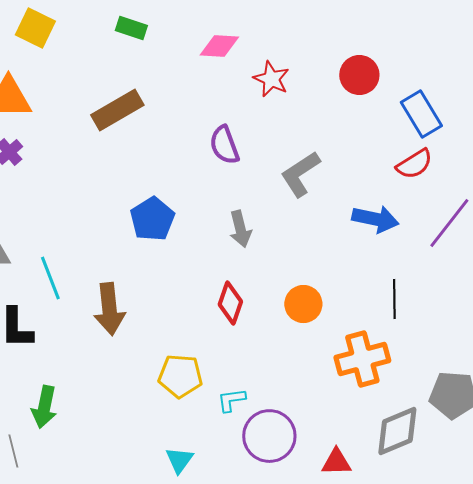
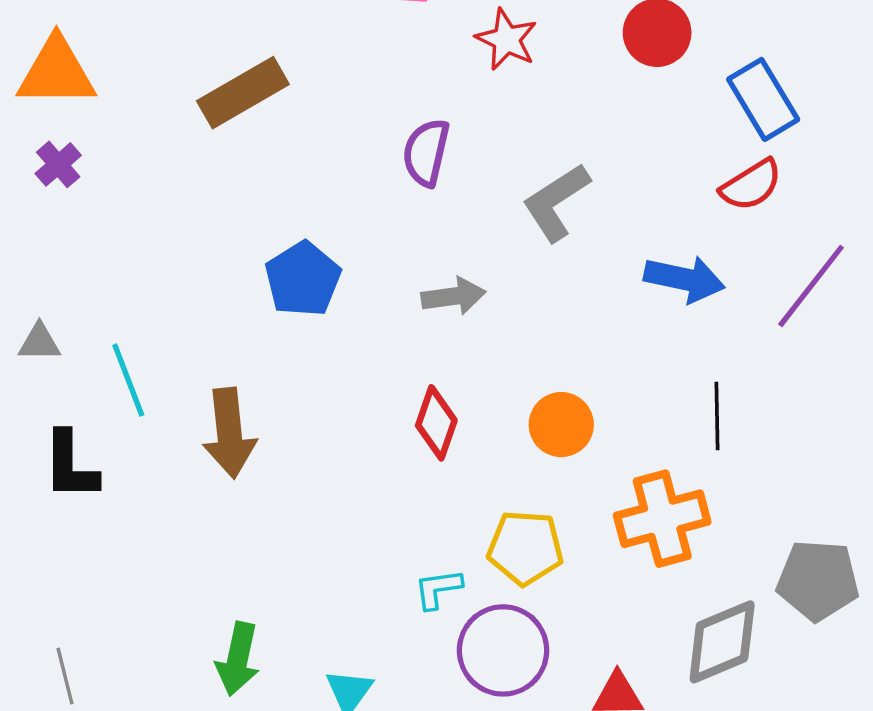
purple semicircle: (224, 145) -> (426, 152), turned 33
gray arrow: (240, 229) -> (453, 296), turned -84
yellow pentagon: (180, 376) -> (525, 548), moved
green arrow: (44, 407) -> (238, 659), moved

